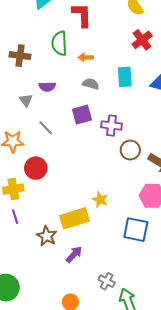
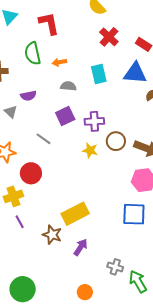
gray line: (46, 128) -> (44, 139), moved
yellow star: (100, 200) -> (90, 150), moved

